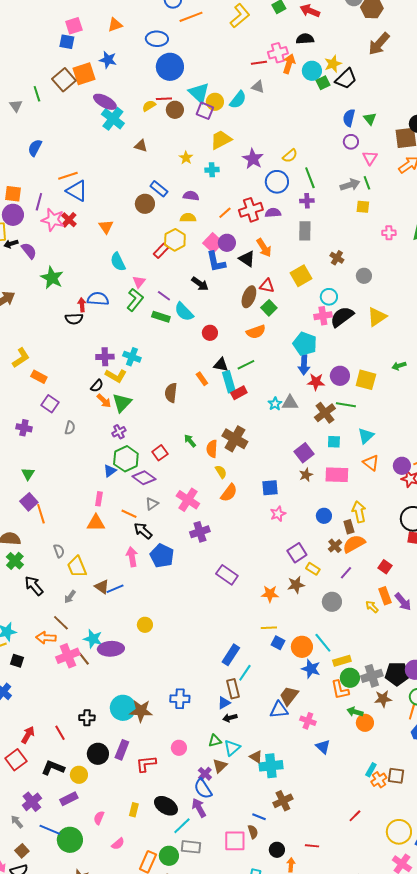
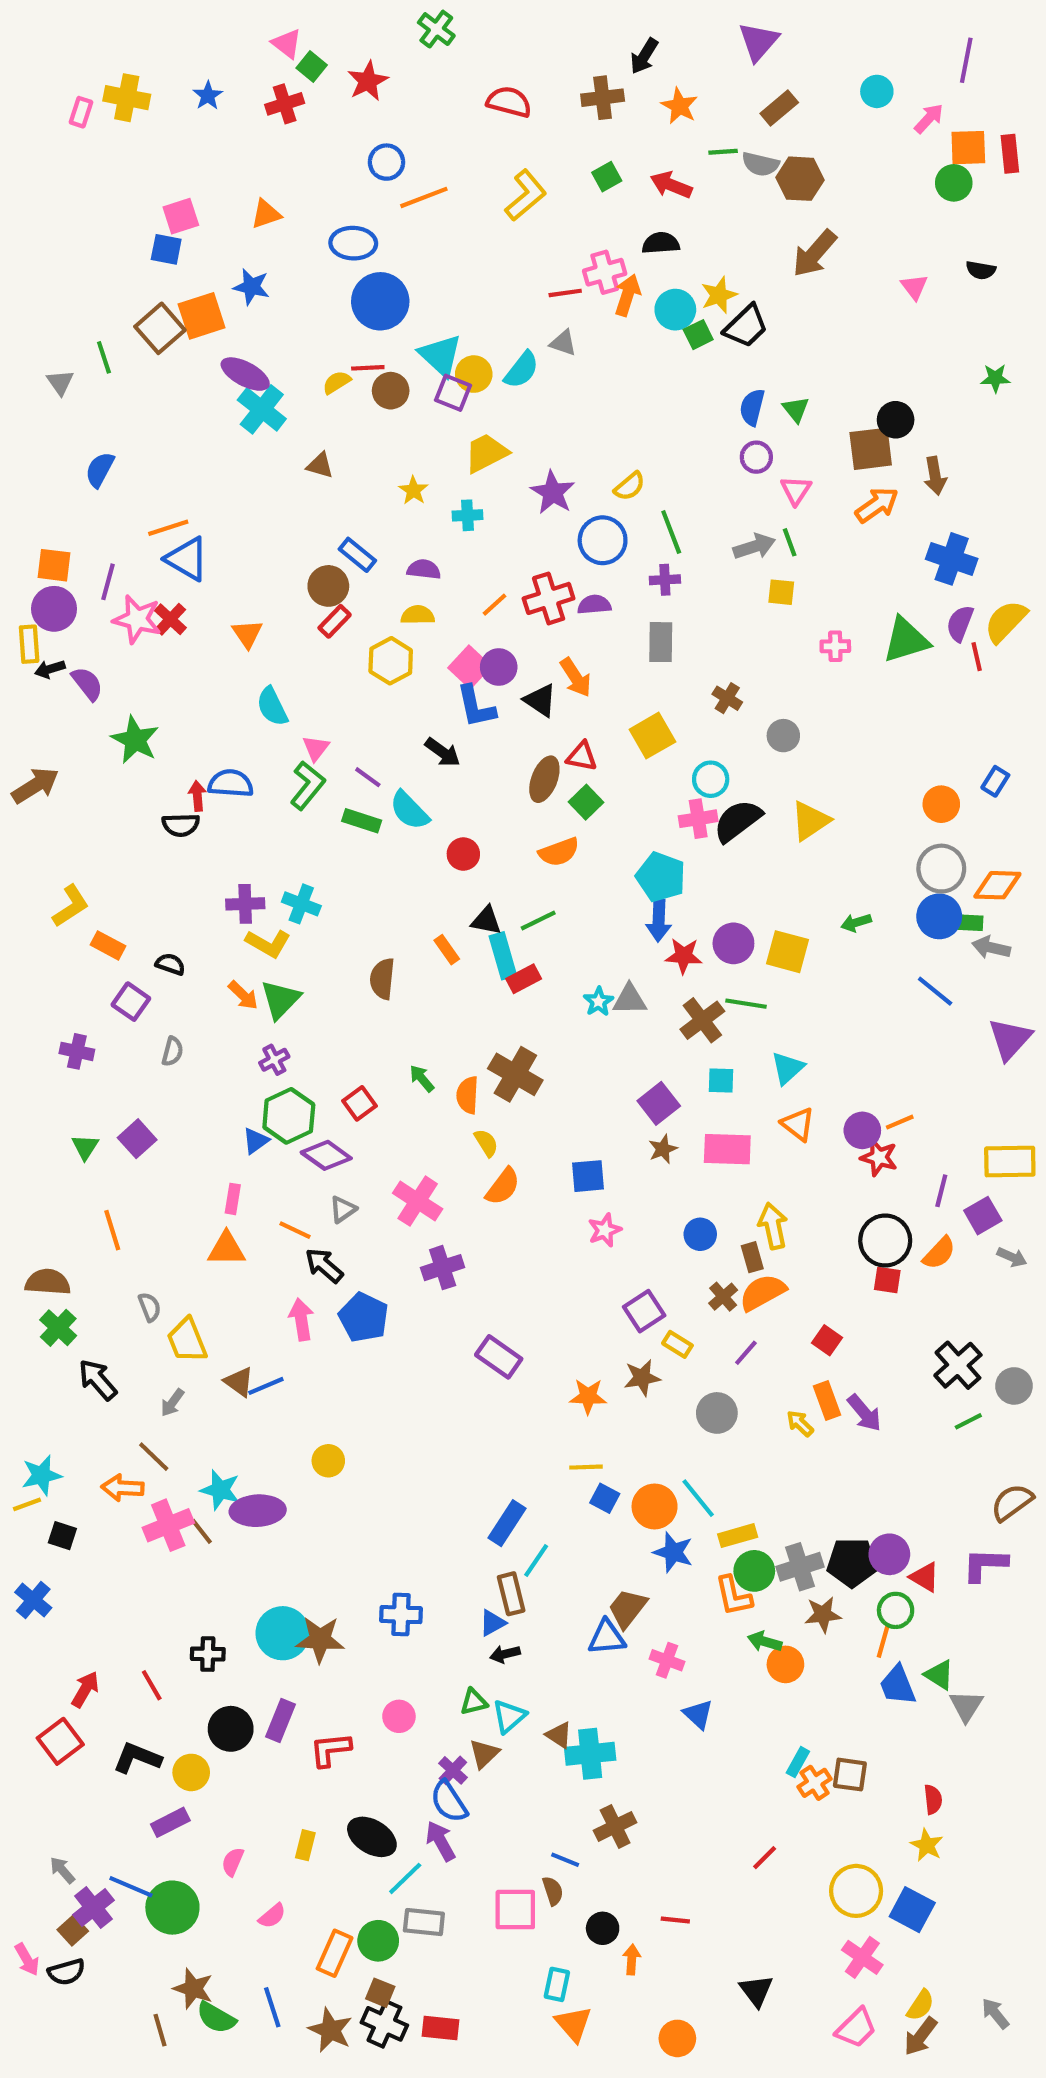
red rectangle: (161, 251) -> (335, 621), moved
black semicircle: (97, 386) -> (170, 964), moved, turned -112
purple square: (29, 502) -> (137, 1139), moved
purple cross: (32, 802) -> (93, 1908), moved

